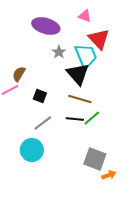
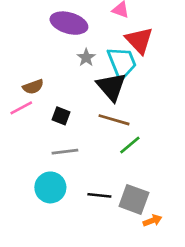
brown semicircle: (19, 74) -> (33, 87), turned -140
black line: (75, 119) -> (99, 195), moved
gray line: (43, 123) -> (65, 152), turned 30

